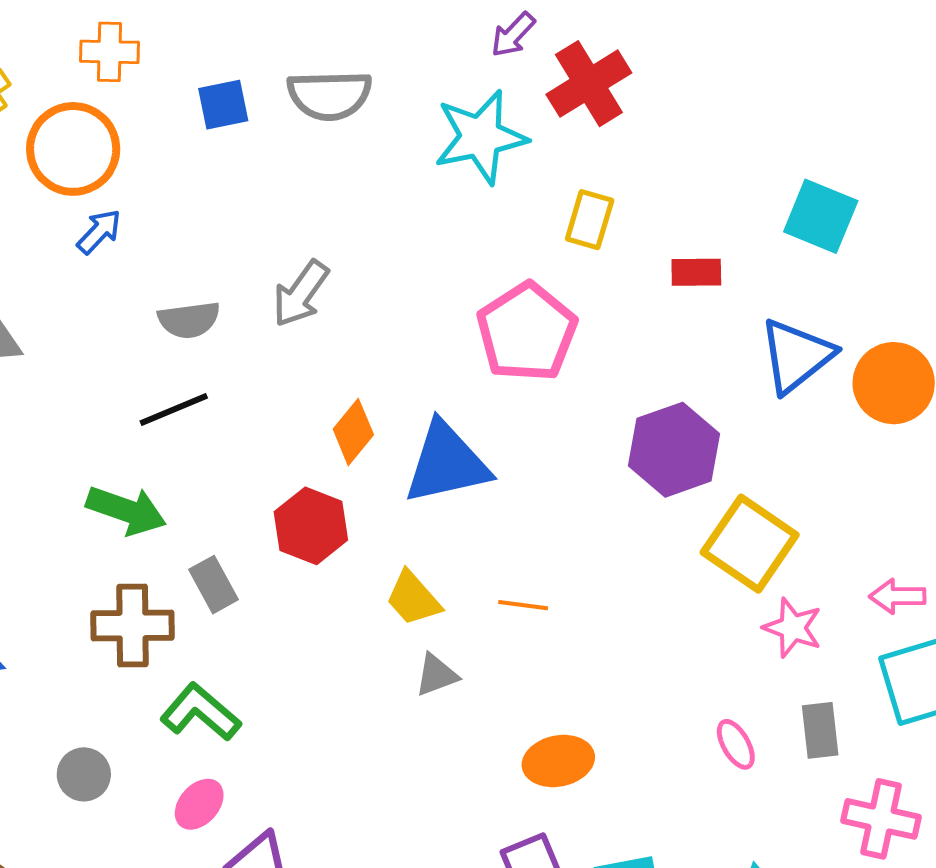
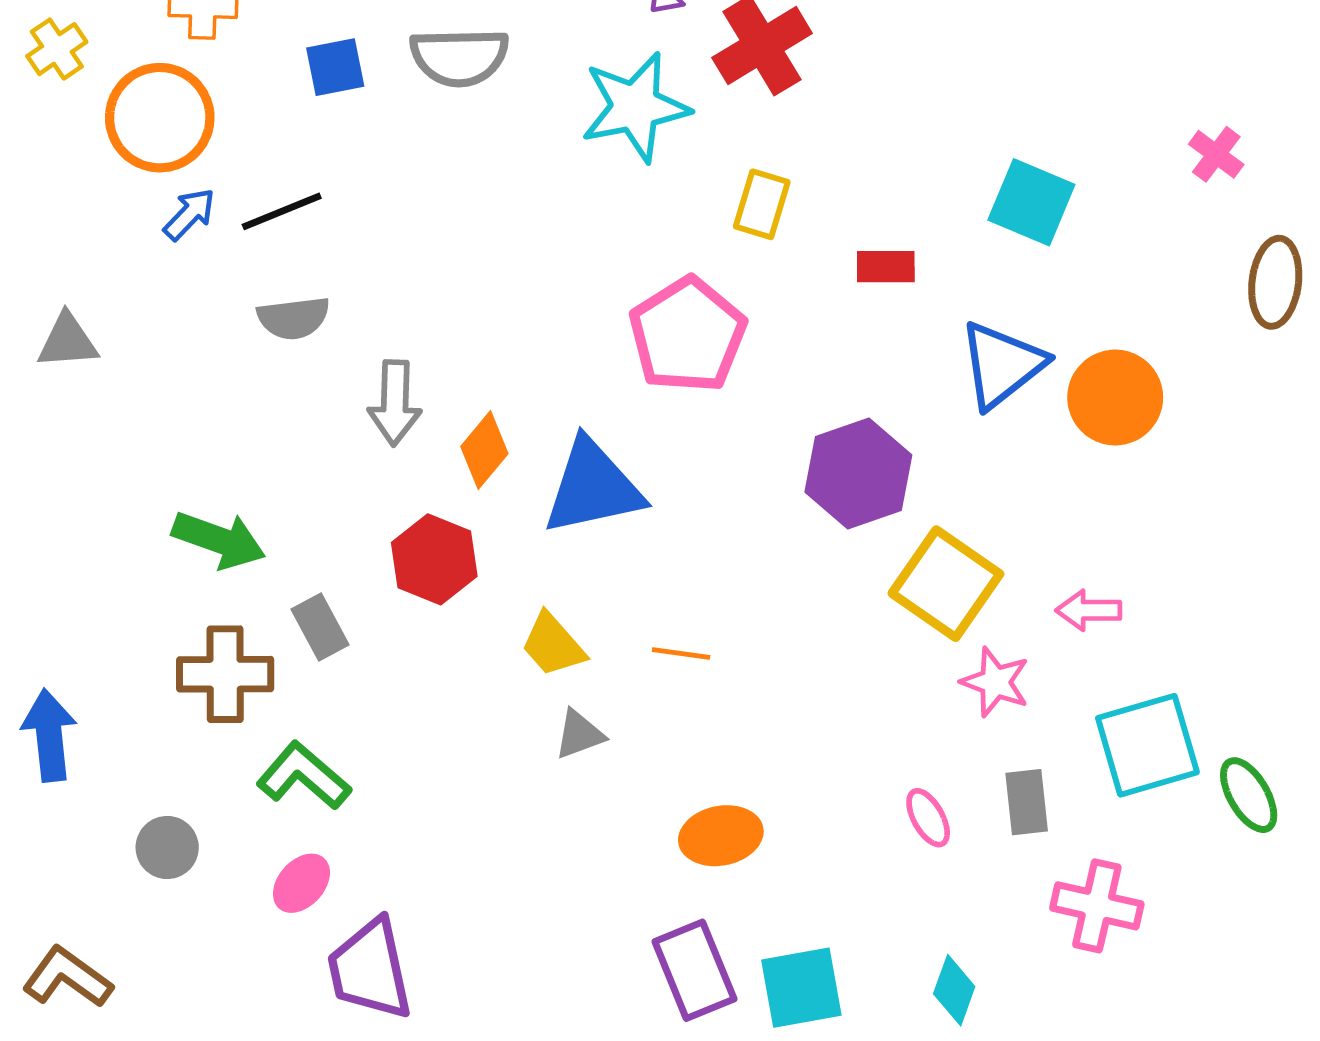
gray arrow: (301, 294) -> (395, 403), moved, turned -34
black line: (174, 410) -> (282, 211), moved
pink arrow: (897, 596) -> (1089, 610), moved

